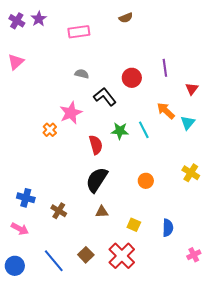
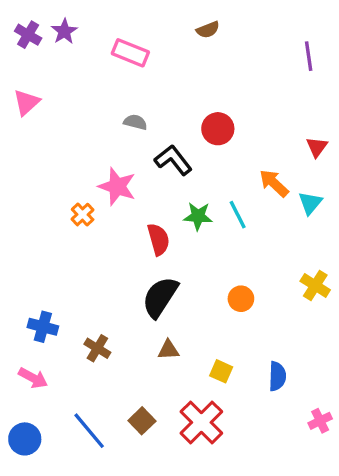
pink rectangle: (79, 32) -> (130, 53), turned 30
purple line: (165, 68) -> (309, 56), moved
pink star: (71, 113) -> (117, 186), turned -30

